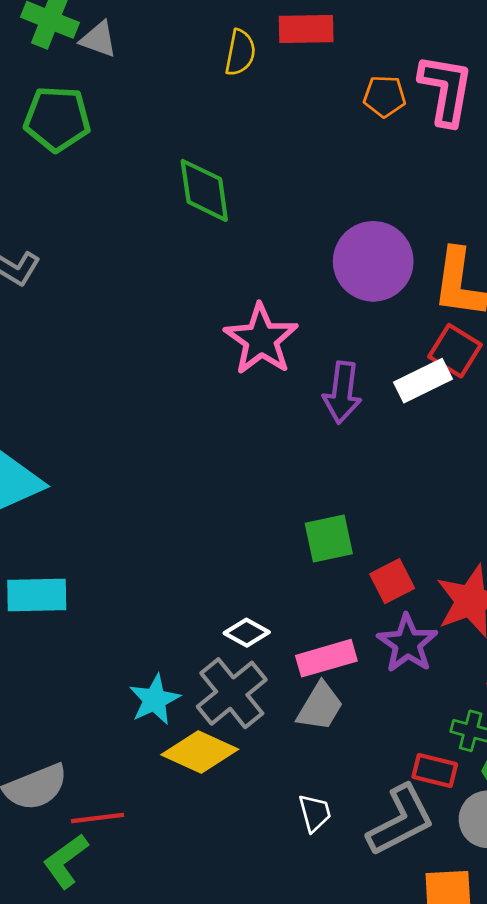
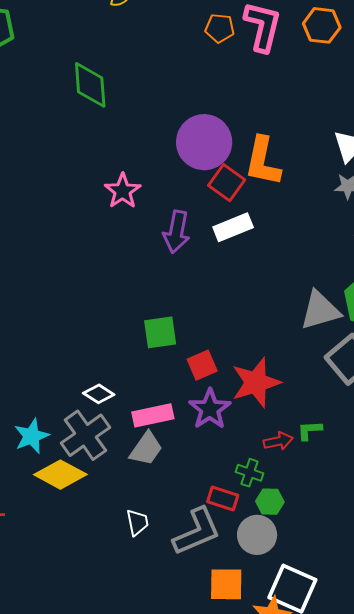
pink star: (261, 339) -> (123, 191), size x0.7
red square: (455, 351) -> (227, 183), moved

